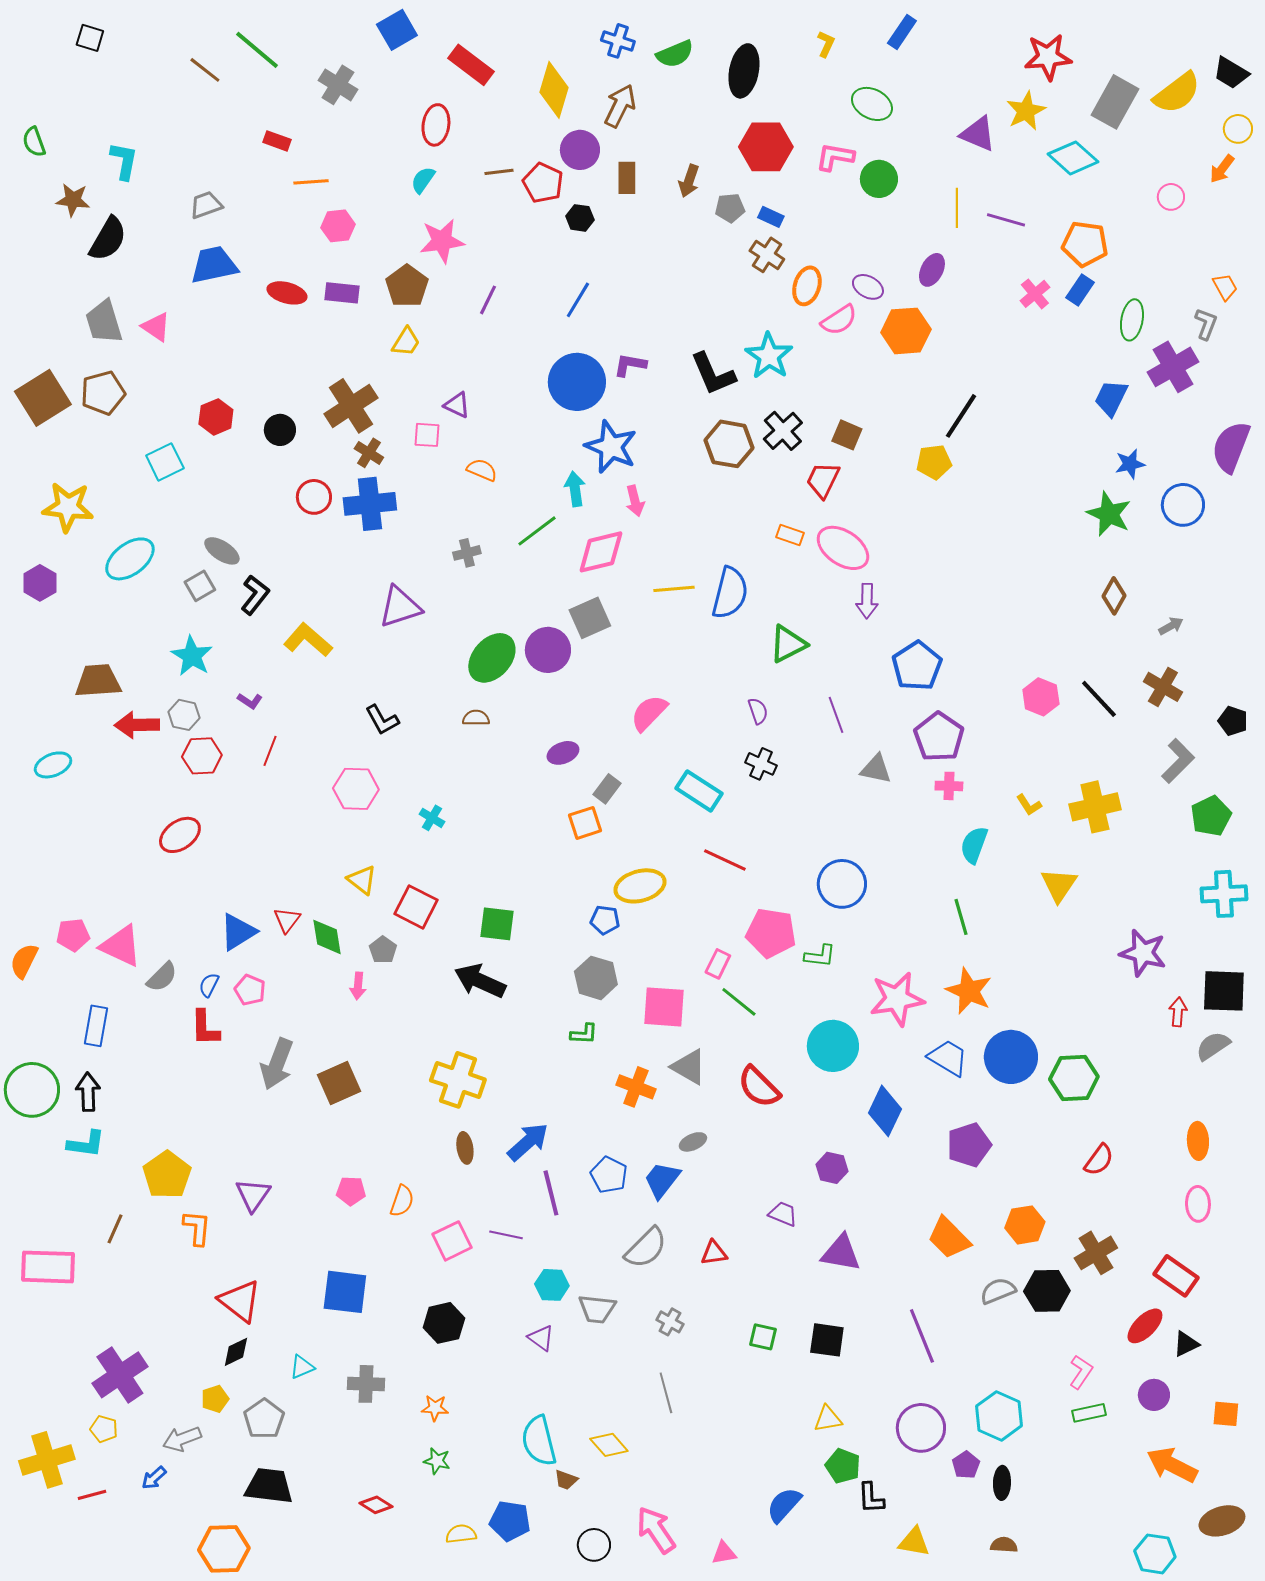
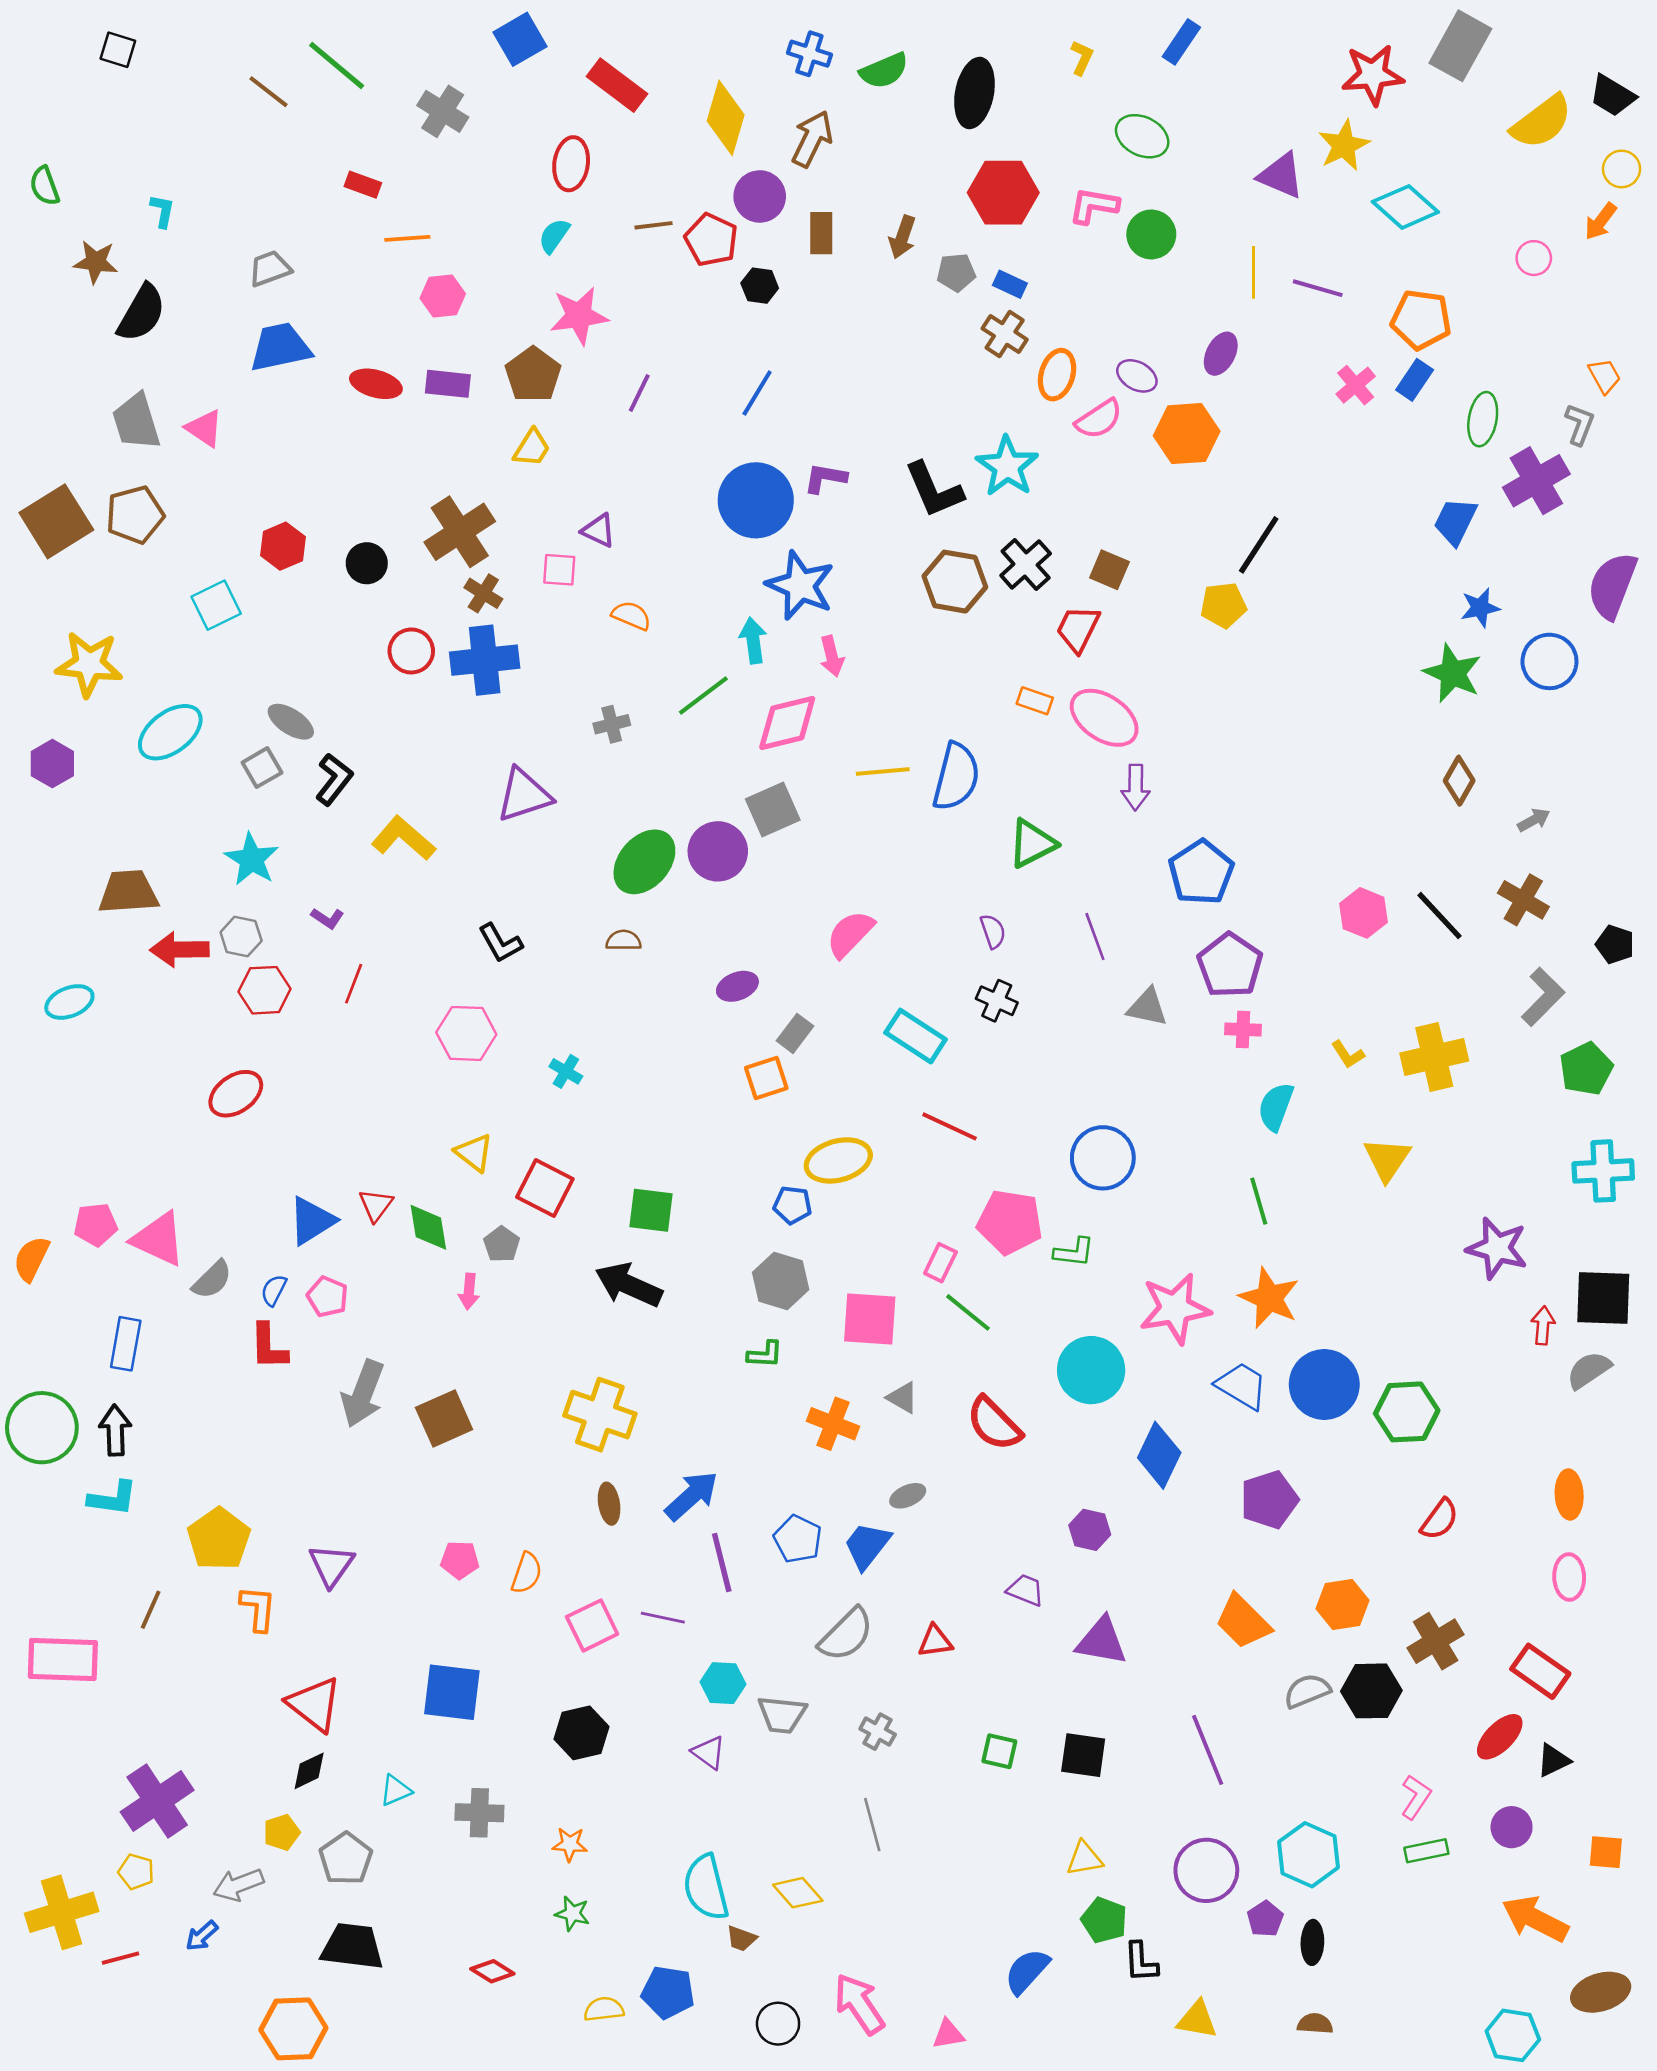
gray rectangle: (1115, 102) -> (1460, 46), moved
cyan L-shape: (124, 161) -> (162, 211), size x0.7
gray triangle: (689, 1067) -> (902, 1398), size x0.7

